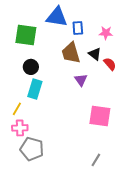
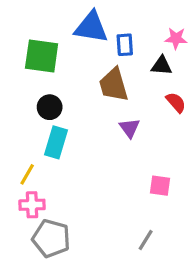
pink star: (106, 33) -> (176, 38), moved
black triangle: (95, 54) -> (162, 66), moved, turned -32
pink square: (100, 116) -> (160, 186), size x0.6
gray line: (96, 160) -> (146, 240), moved

